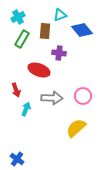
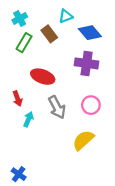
brown rectangle: (45, 31) -> (49, 34), turned -42
purple cross: (59, 53) -> (87, 63), moved, size x1.5
gray arrow: (52, 98) -> (57, 107), turned 60

